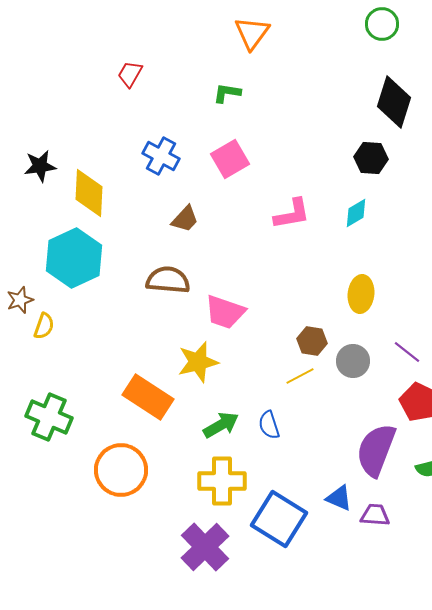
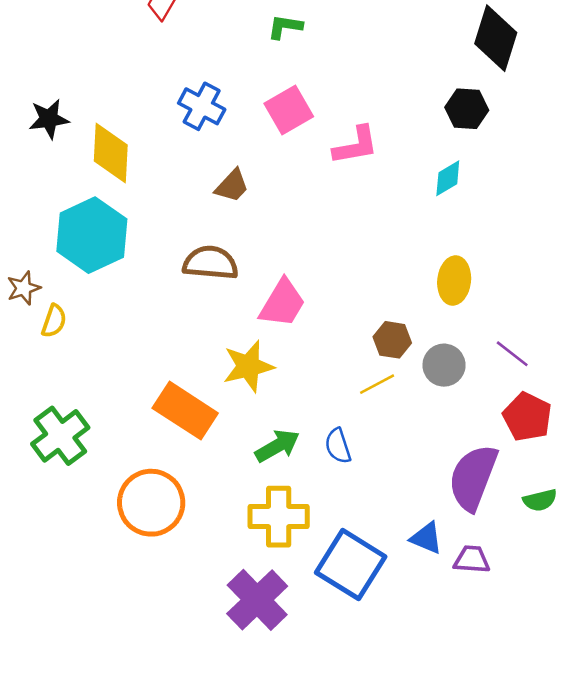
pink L-shape: (292, 214) -> (356, 145), moved
pink trapezoid: (225, 312) -> (282, 303), turned -78
green cross: (49, 417) -> (60, 436), turned 30

